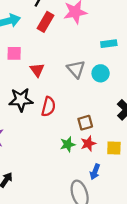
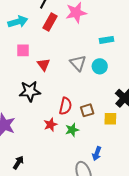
red semicircle: (48, 107) -> (65, 106), moved
red star: (88, 144) -> (50, 125), moved
yellow square: (114, 148) -> (110, 119), moved

